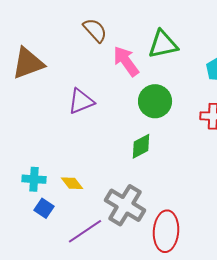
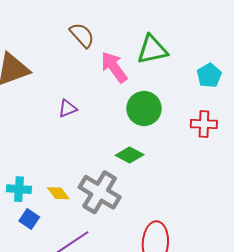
purple triangle: (81, 101) -> (68, 109), size x0.7
green diamond: (141, 146) -> (130, 155), turned 56
gray cross: (125, 205) -> (100, 192), moved

